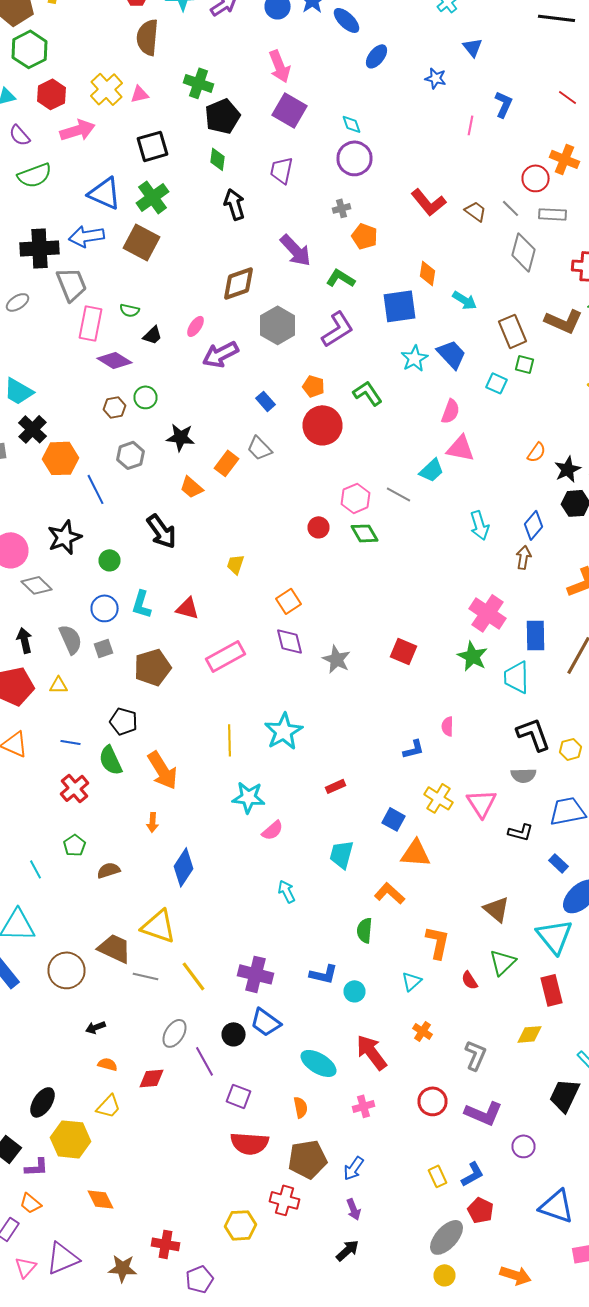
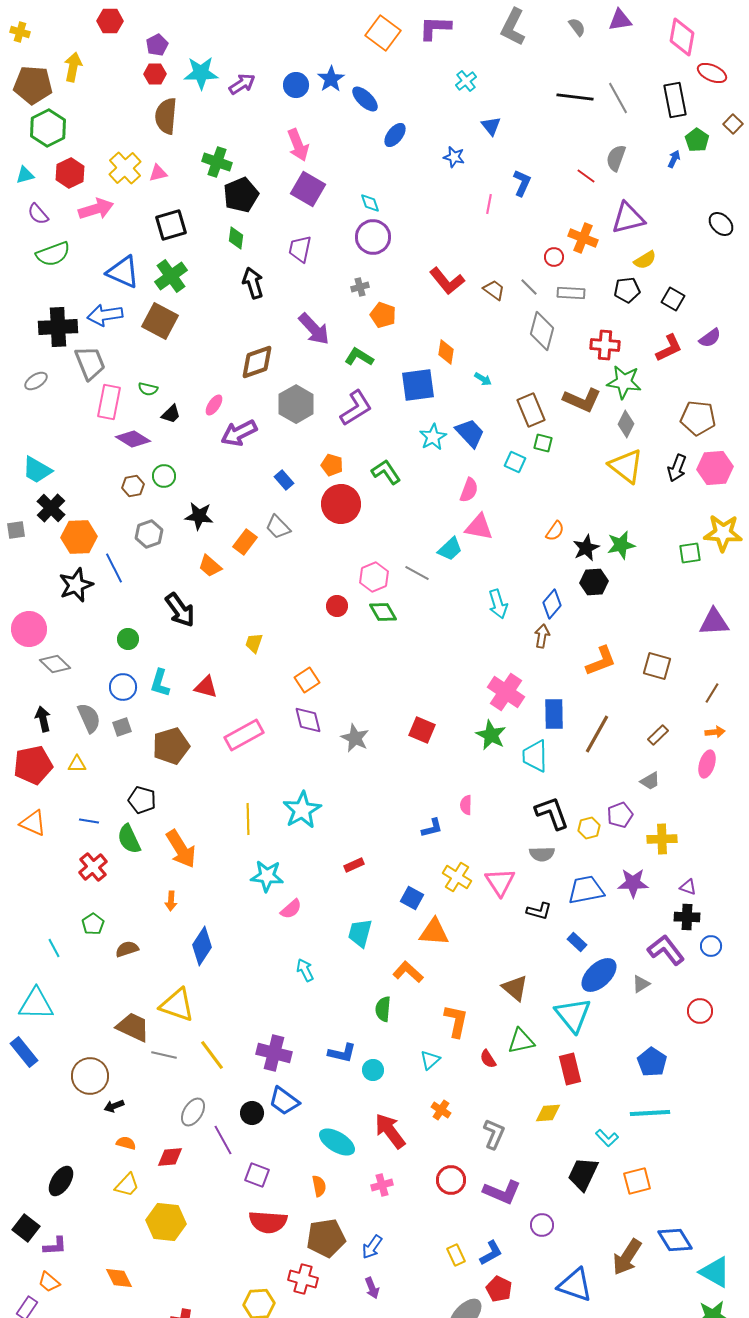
red circle: (536, 178) -> (554, 257), size x0.7
cyan arrow: (464, 300) -> (483, 379), size x0.7
black star: (64, 537) -> (76, 585), moved
green triangle: (502, 962) -> (521, 1041), turned 32
brown circle: (66, 970) -> (90, 1076), moved
yellow hexagon: (70, 1139) -> (166, 1222), moved

